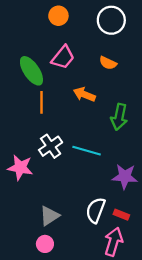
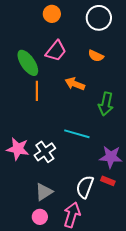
white cross: (51, 146) -> (45, 152), moved
red rectangle: (121, 215) -> (108, 181), moved
pink arrow: (114, 242) -> (72, 215), moved

